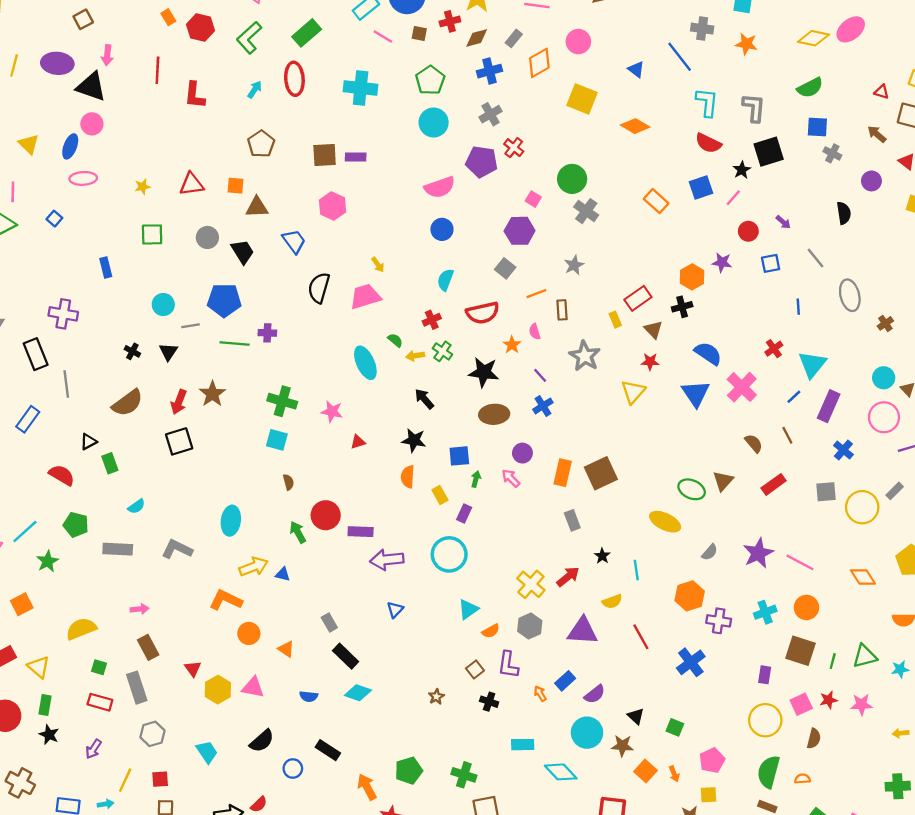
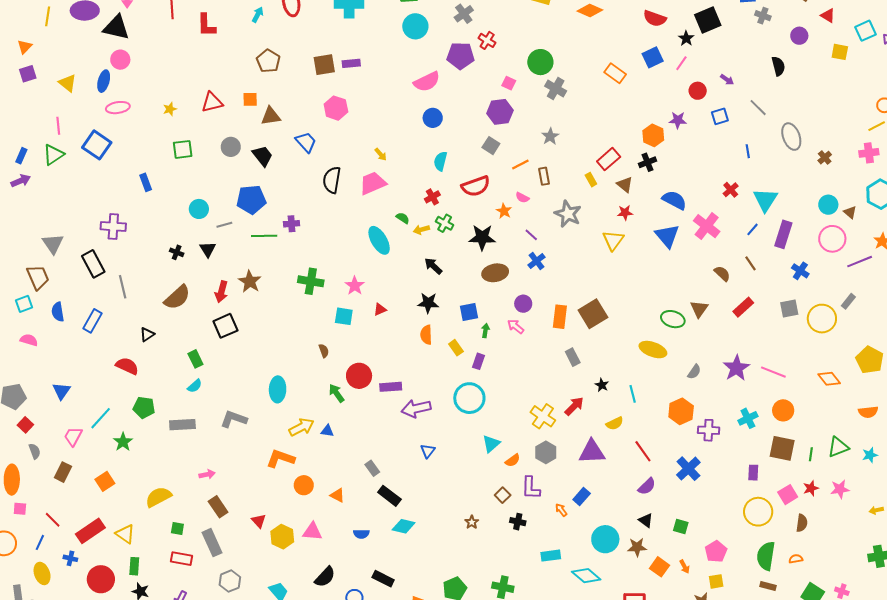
blue square: (54, 219) -> (97, 145), size x2.0
pink semicircle: (535, 332) -> (522, 198), turned -40
pink star: (332, 412) -> (355, 286), turned 30
cyan square: (277, 440) -> (344, 316), moved
green rectangle: (110, 463) -> (195, 359), moved
purple semicircle: (595, 694) -> (647, 486), moved

